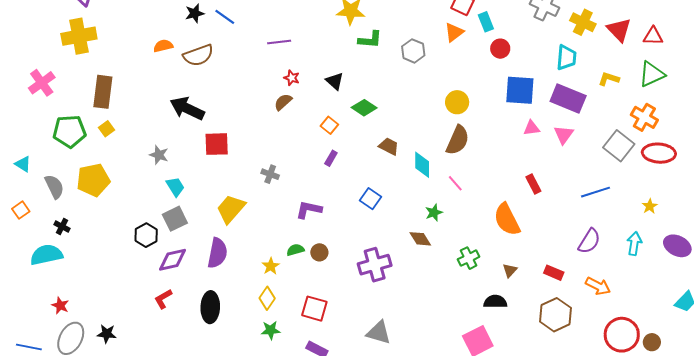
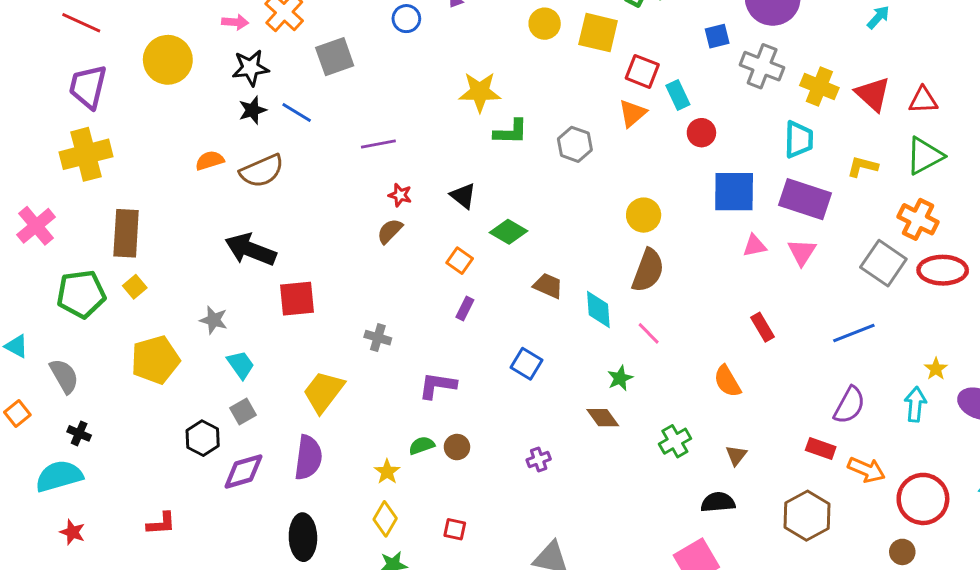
yellow pentagon: (93, 180) -> (155, 360), moved
yellow star: (650, 206) -> (936, 369), moved
gray square: (175, 219) -> (243, 411), size x0.7
orange semicircle: (507, 219) -> (727, 381), size x0.7
purple cross: (375, 265) -> (539, 460), size x0.5
red rectangle: (554, 273) -> (821, 449), moved
red L-shape: (163, 299) -> (161, 524), moved, turned -150
red star: (60, 306) -> (72, 532), moved
red square: (314, 309) -> (455, 529), size x0.6
red circle: (622, 335) -> (923, 499), moved
brown circle: (652, 342) -> (902, 552), moved

